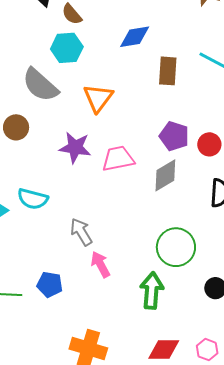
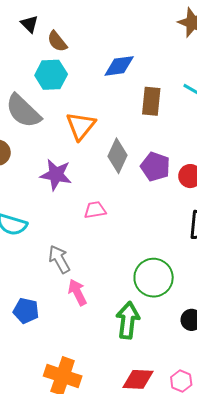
pink trapezoid: (118, 159) -> (95, 210), moved, size x0.7
gray diamond: (165, 175) -> (118, 156), moved, turned -36

